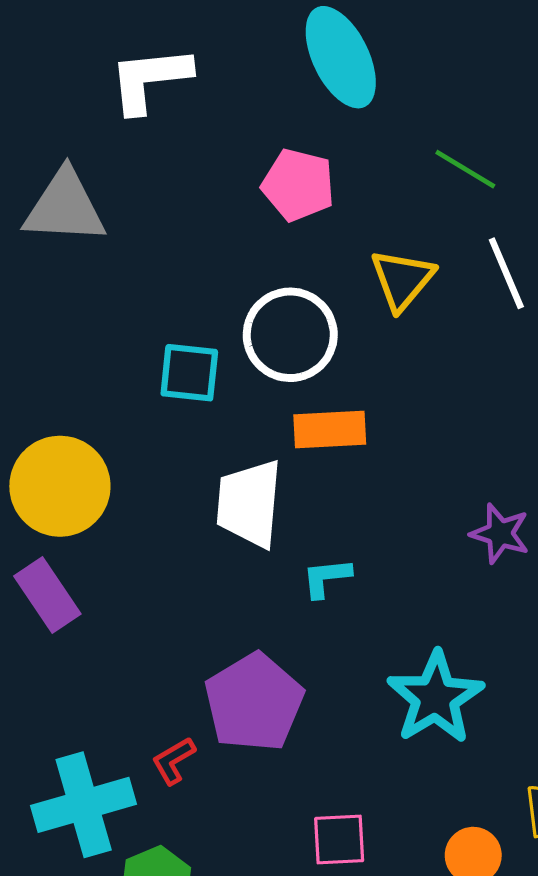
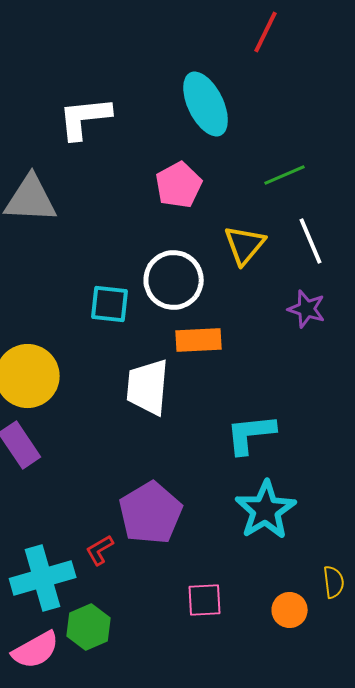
green line: (465, 169) -> (285, 175), turned -54
pink pentagon: (298, 185) -> (179, 185), turned 30
purple star: (500, 534) -> (307, 309), moved
cyan L-shape: (327, 578) -> (251, 434), moved, size x1.6

